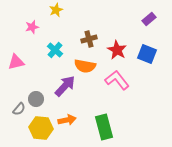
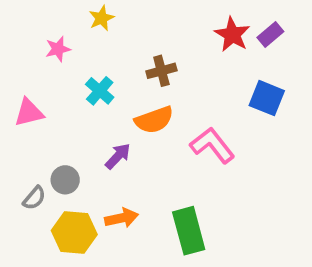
red star: (117, 50) -> (232, 35), moved
orange semicircle: (85, 66) -> (154, 120), turned -30
purple arrow: (65, 86) -> (118, 156), size x0.7

